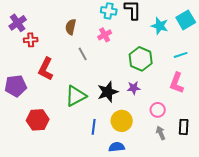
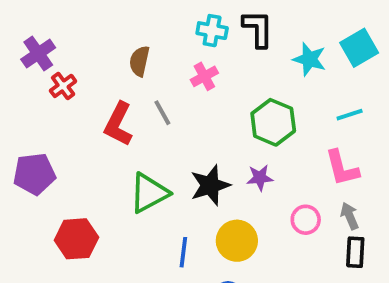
red cross: (31, 40) -> (63, 86), turned -32
red L-shape: (46, 69) -> (118, 124), moved
pink L-shape: (177, 83) -> (342, 168), turned -35
gray arrow: (161, 133) -> (350, 216), moved

